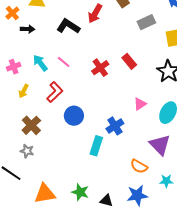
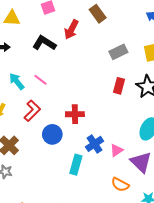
gray rectangle: (146, 22) -> (118, 52), moved
red rectangle: (129, 61) -> (119, 86), moved, turned 56
red cross: (100, 68) -> (75, 114), moved, turned 36
pink triangle: (140, 104) -> (116, 150), moved

